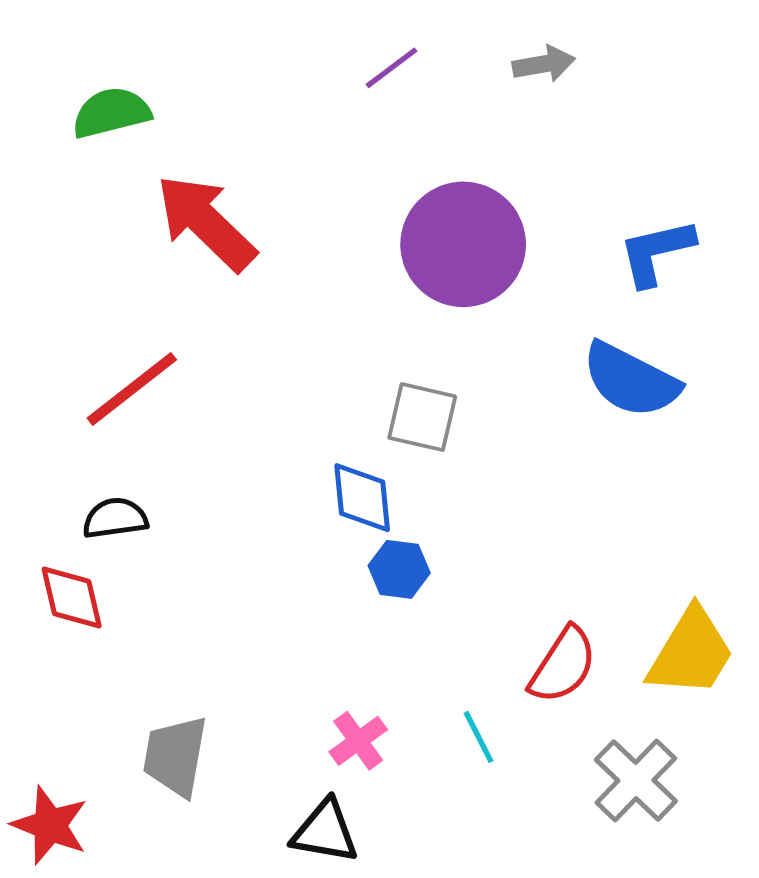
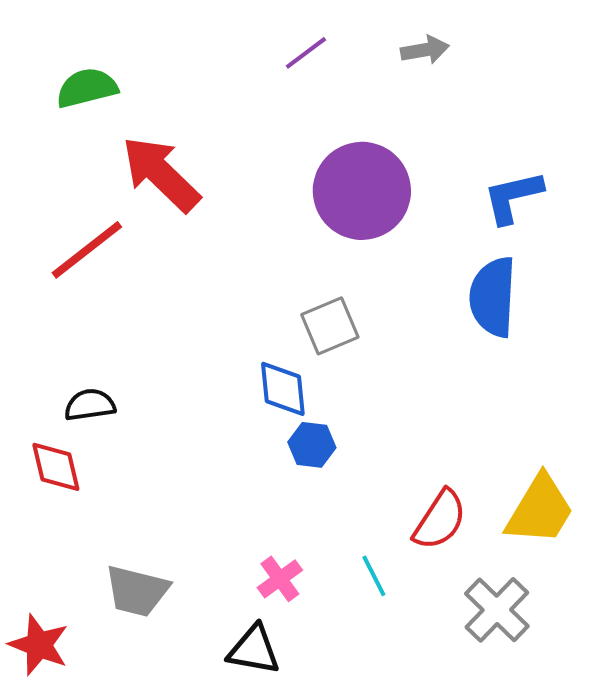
blue semicircle: (631, 380) -> (493, 297), turned 66
red line: (132, 389) -> (87, 250), moved
gray square: (422, 417) -> (330, 326), turned -36
gray trapezoid: (175, 756) -> (137, 591), turned -86

